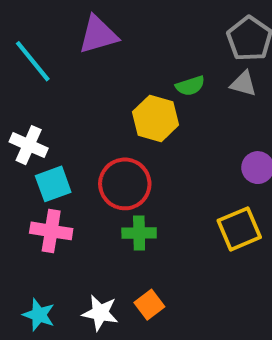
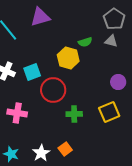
cyan square: (53, 184) -> (32, 72), moved
green cross: (139, 233) -> (74, 114), moved
white star: (100, 313) -> (41, 153), turned 30

